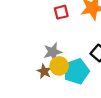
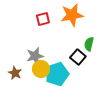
brown star: (44, 71) -> (15, 73), moved

